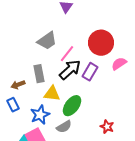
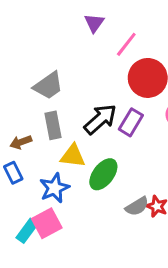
gray trapezoid: (47, 41) -> (48, 86), moved
pink line: (67, 54) -> (126, 44), moved
gray semicircle: (64, 127) -> (137, 206), moved

